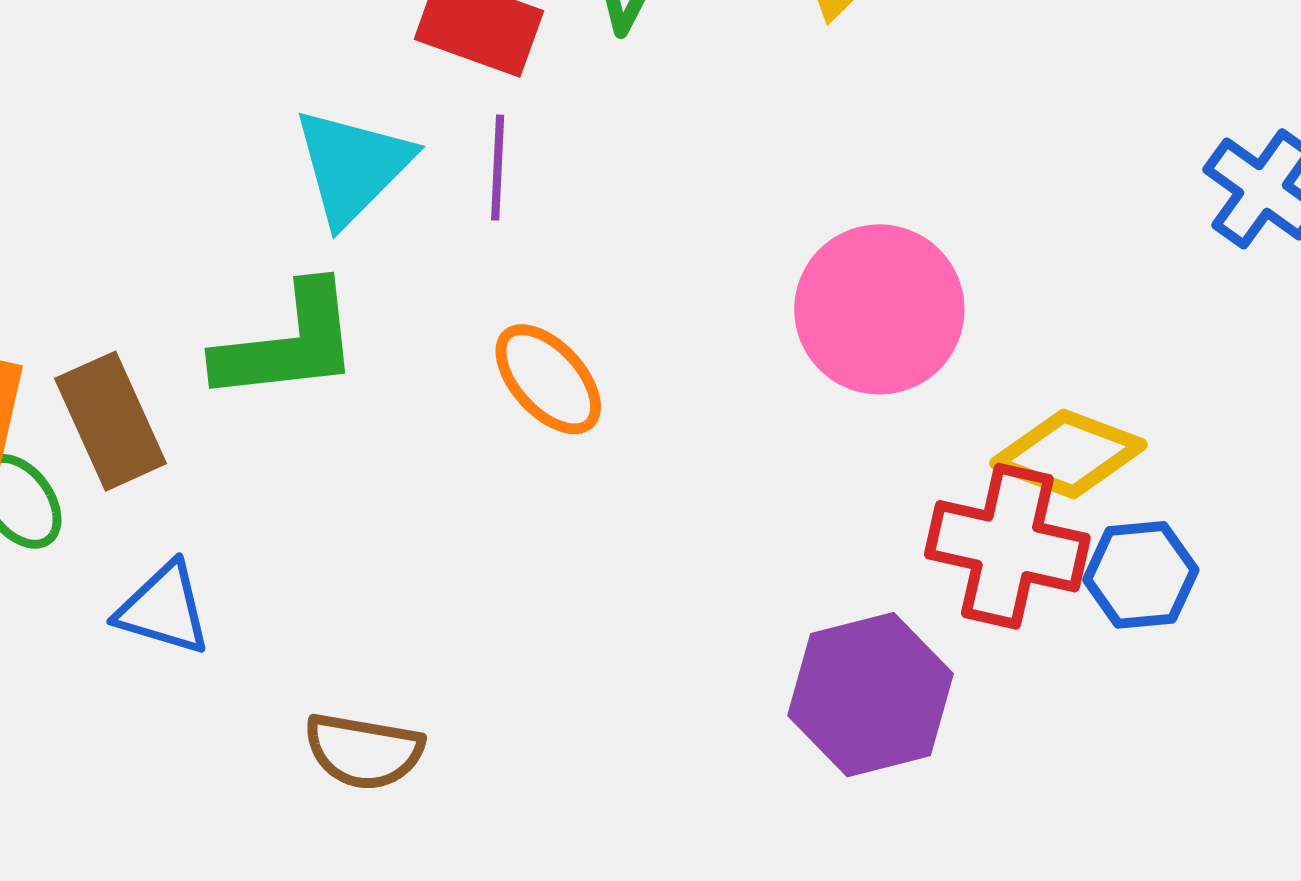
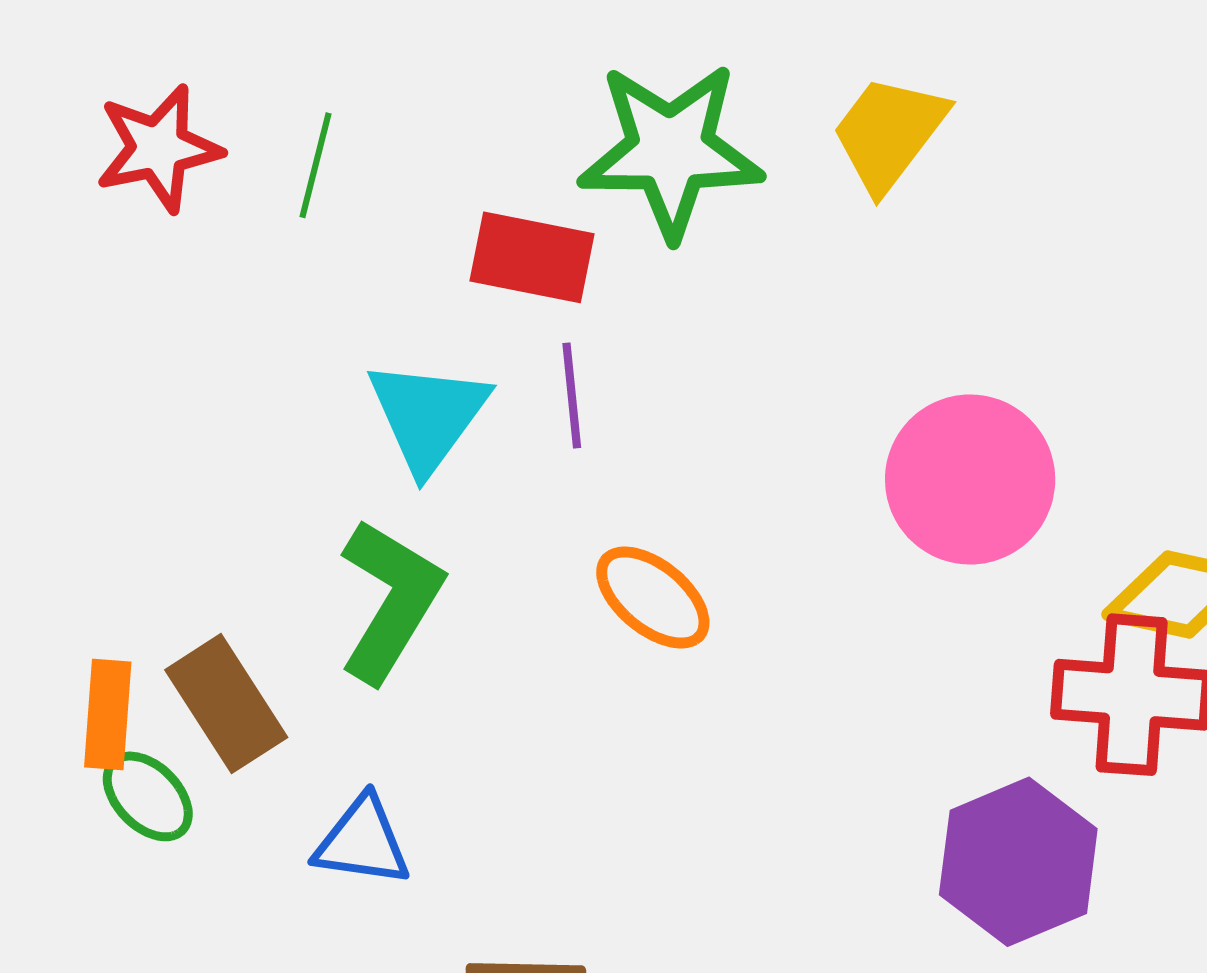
green L-shape: (288, 343) -> (390, 600), turned -44
blue triangle: (164, 609) -> (362, 842), moved

